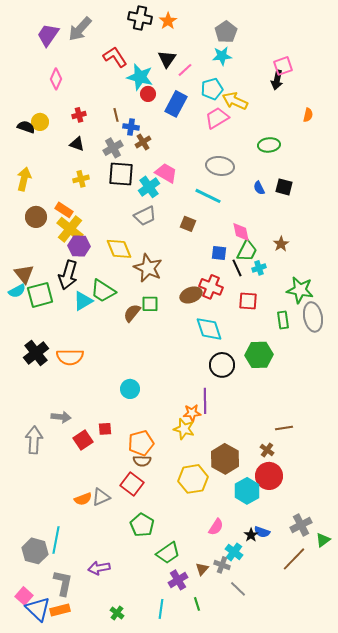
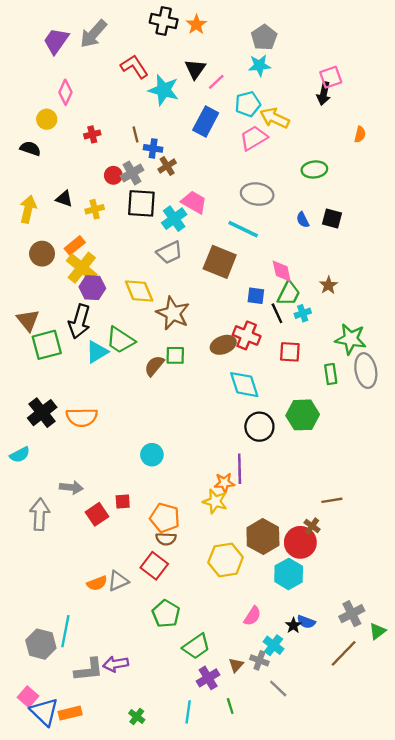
red circle: (148, 94) -> (113, 175), moved
yellow circle: (40, 122) -> (47, 119), moved
black triangle: (77, 144) -> (64, 199), moved
orange rectangle: (64, 210) -> (75, 245), turned -72
brown square: (188, 224) -> (220, 262), size x1.8
cyan semicircle: (17, 291) -> (20, 455), moved
orange pentagon: (141, 443) -> (165, 518), turned 30
red circle: (269, 476) -> (300, 542), moved
gray L-shape: (63, 583) -> (89, 670), moved, turned 72

